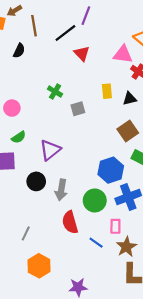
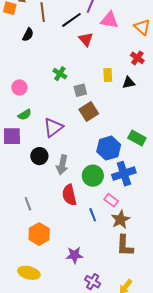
pink triangle: (123, 54) -> (109, 20), moved
brown square: (128, 131) -> (89, 111), moved
pink rectangle: (115, 226) -> (111, 200), turned -56
gray line: (26, 233) -> (28, 204), turned -48
blue line: (96, 243) -> (93, 215), turned 32

